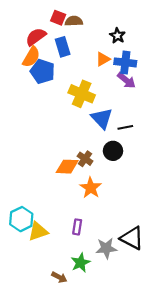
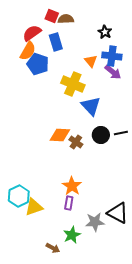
orange triangle: (103, 59) -> (91, 61), moved, turned -40
black line: (125, 127) -> (121, 133), moved
orange diamond: (67, 167) -> (60, 135), moved
orange star: (91, 188) -> (72, 186), moved

